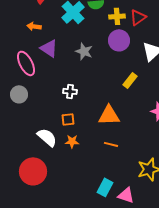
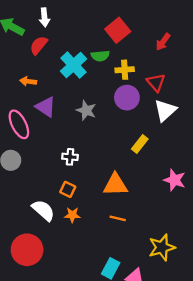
red triangle: (138, 17) -> (156, 82), moved, turned -36
orange square: (68, 119) -> (68, 189), turned 32

